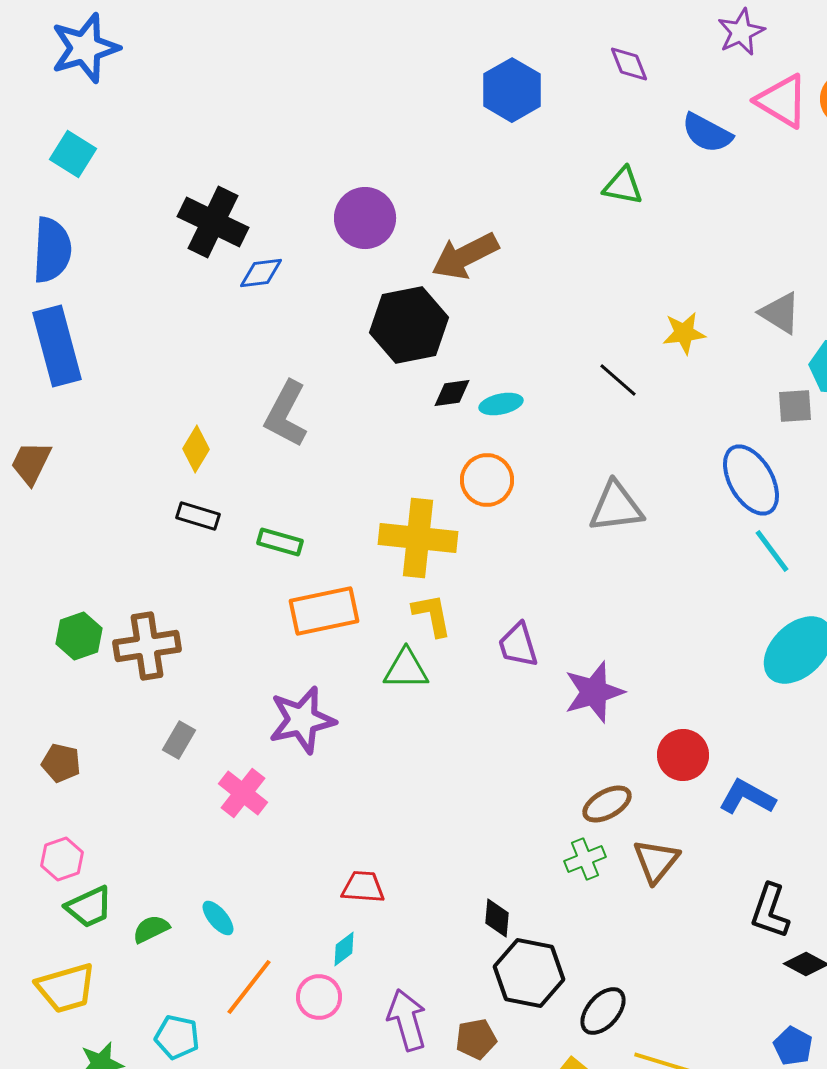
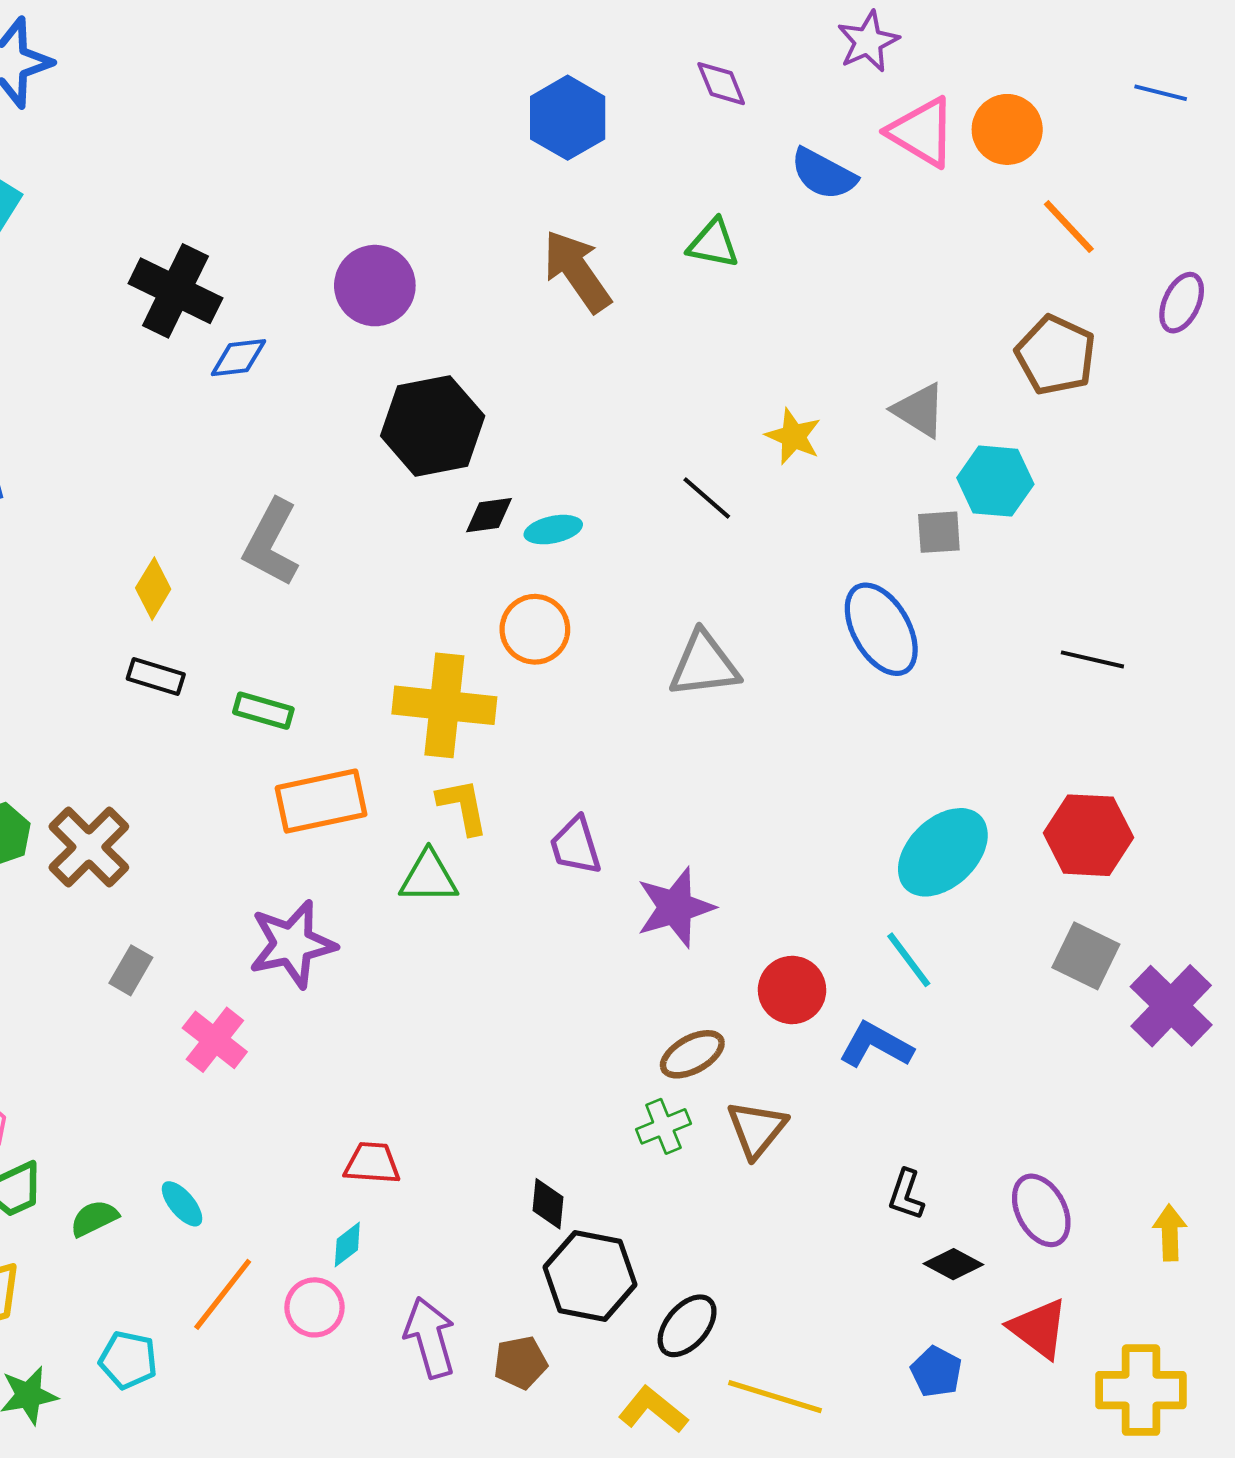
brown arrow: (465, 256) -> (577, 271), moved, turned 82
yellow star: (684, 333) -> (793, 436), turned 30
cyan line: (772, 551) -> (909, 960), moved
brown cross: (147, 646) -> (89, 847), turned -36
black L-shape: (770, 911) -> (906, 1195), size x0.7

